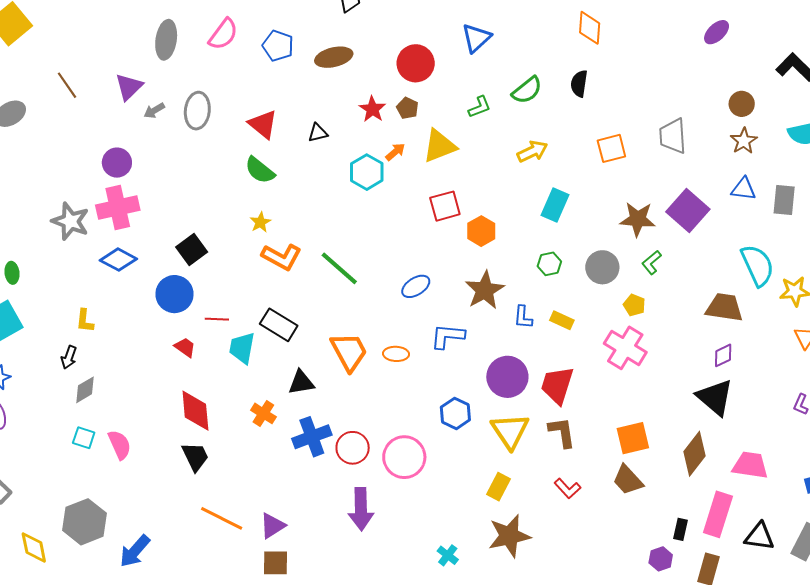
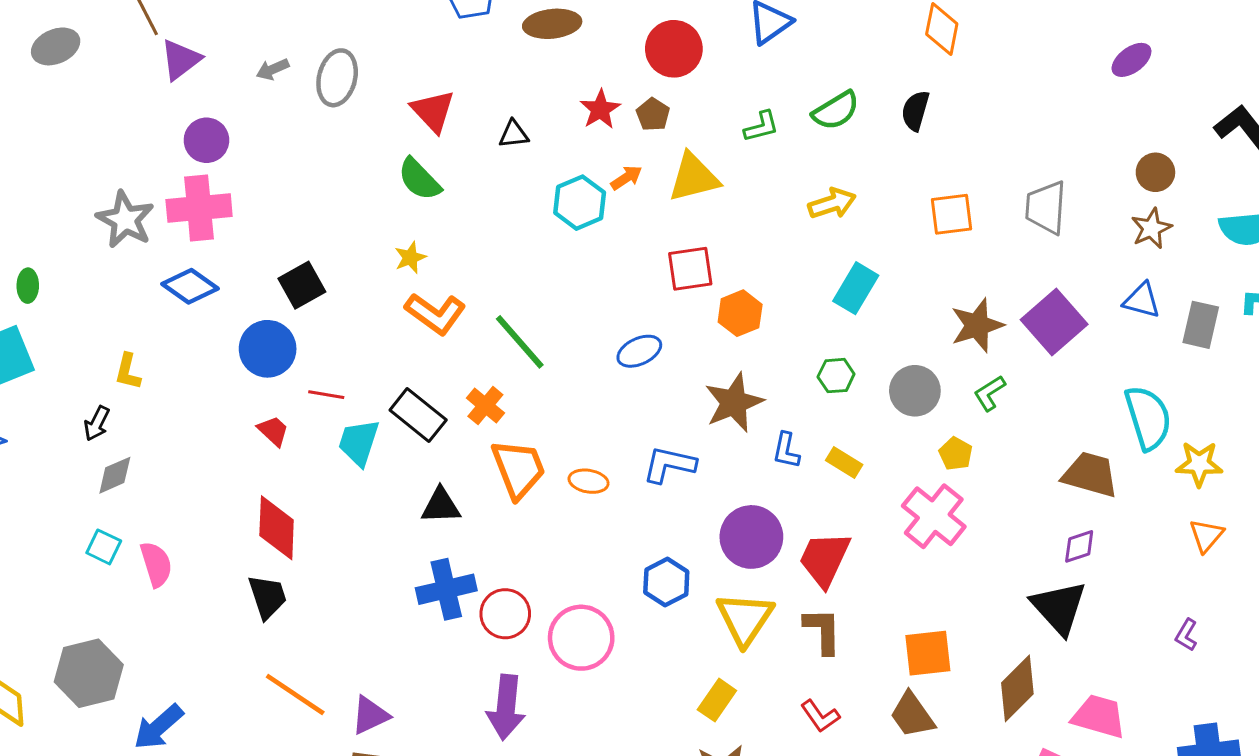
purple triangle: (129, 87) -> (181, 60), moved
brown star: (638, 219) -> (977, 325), turned -30
blue ellipse: (416, 286) -> (639, 351), moved
orange cross: (263, 413) -> (485, 405), moved

